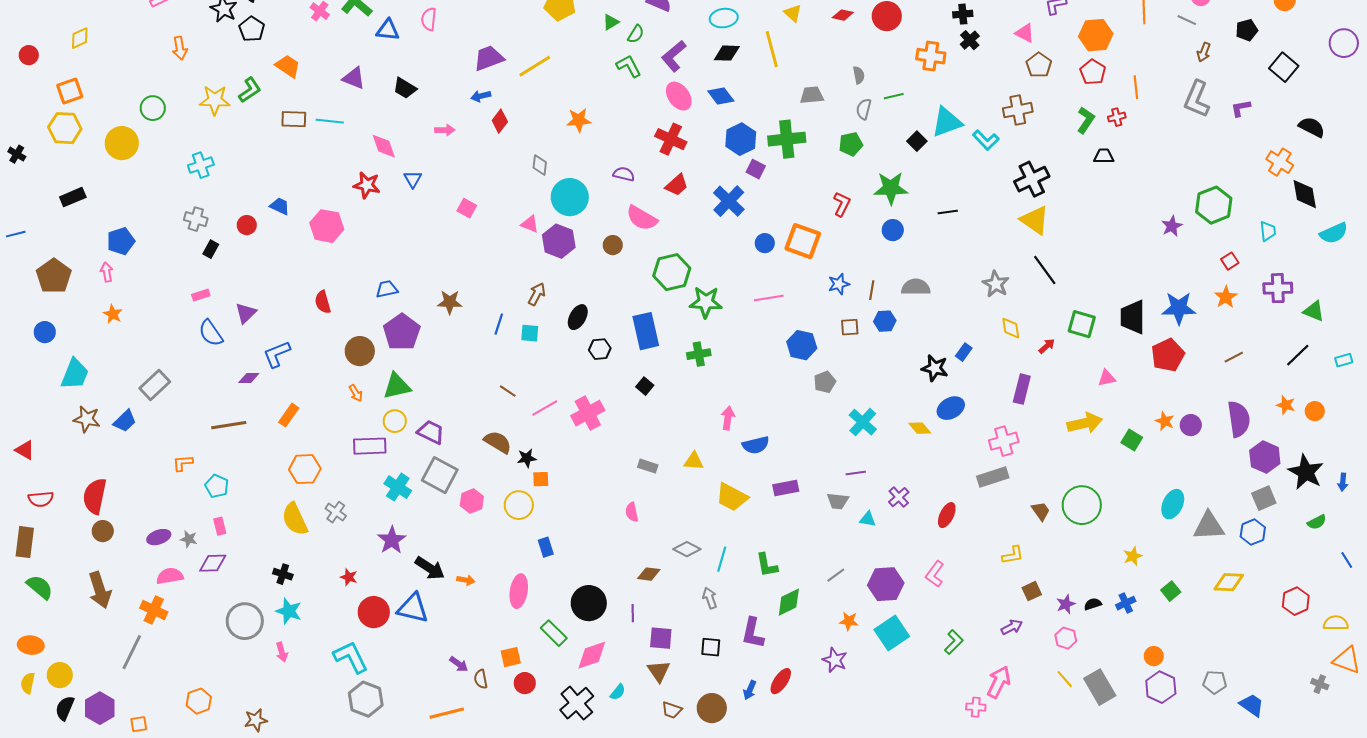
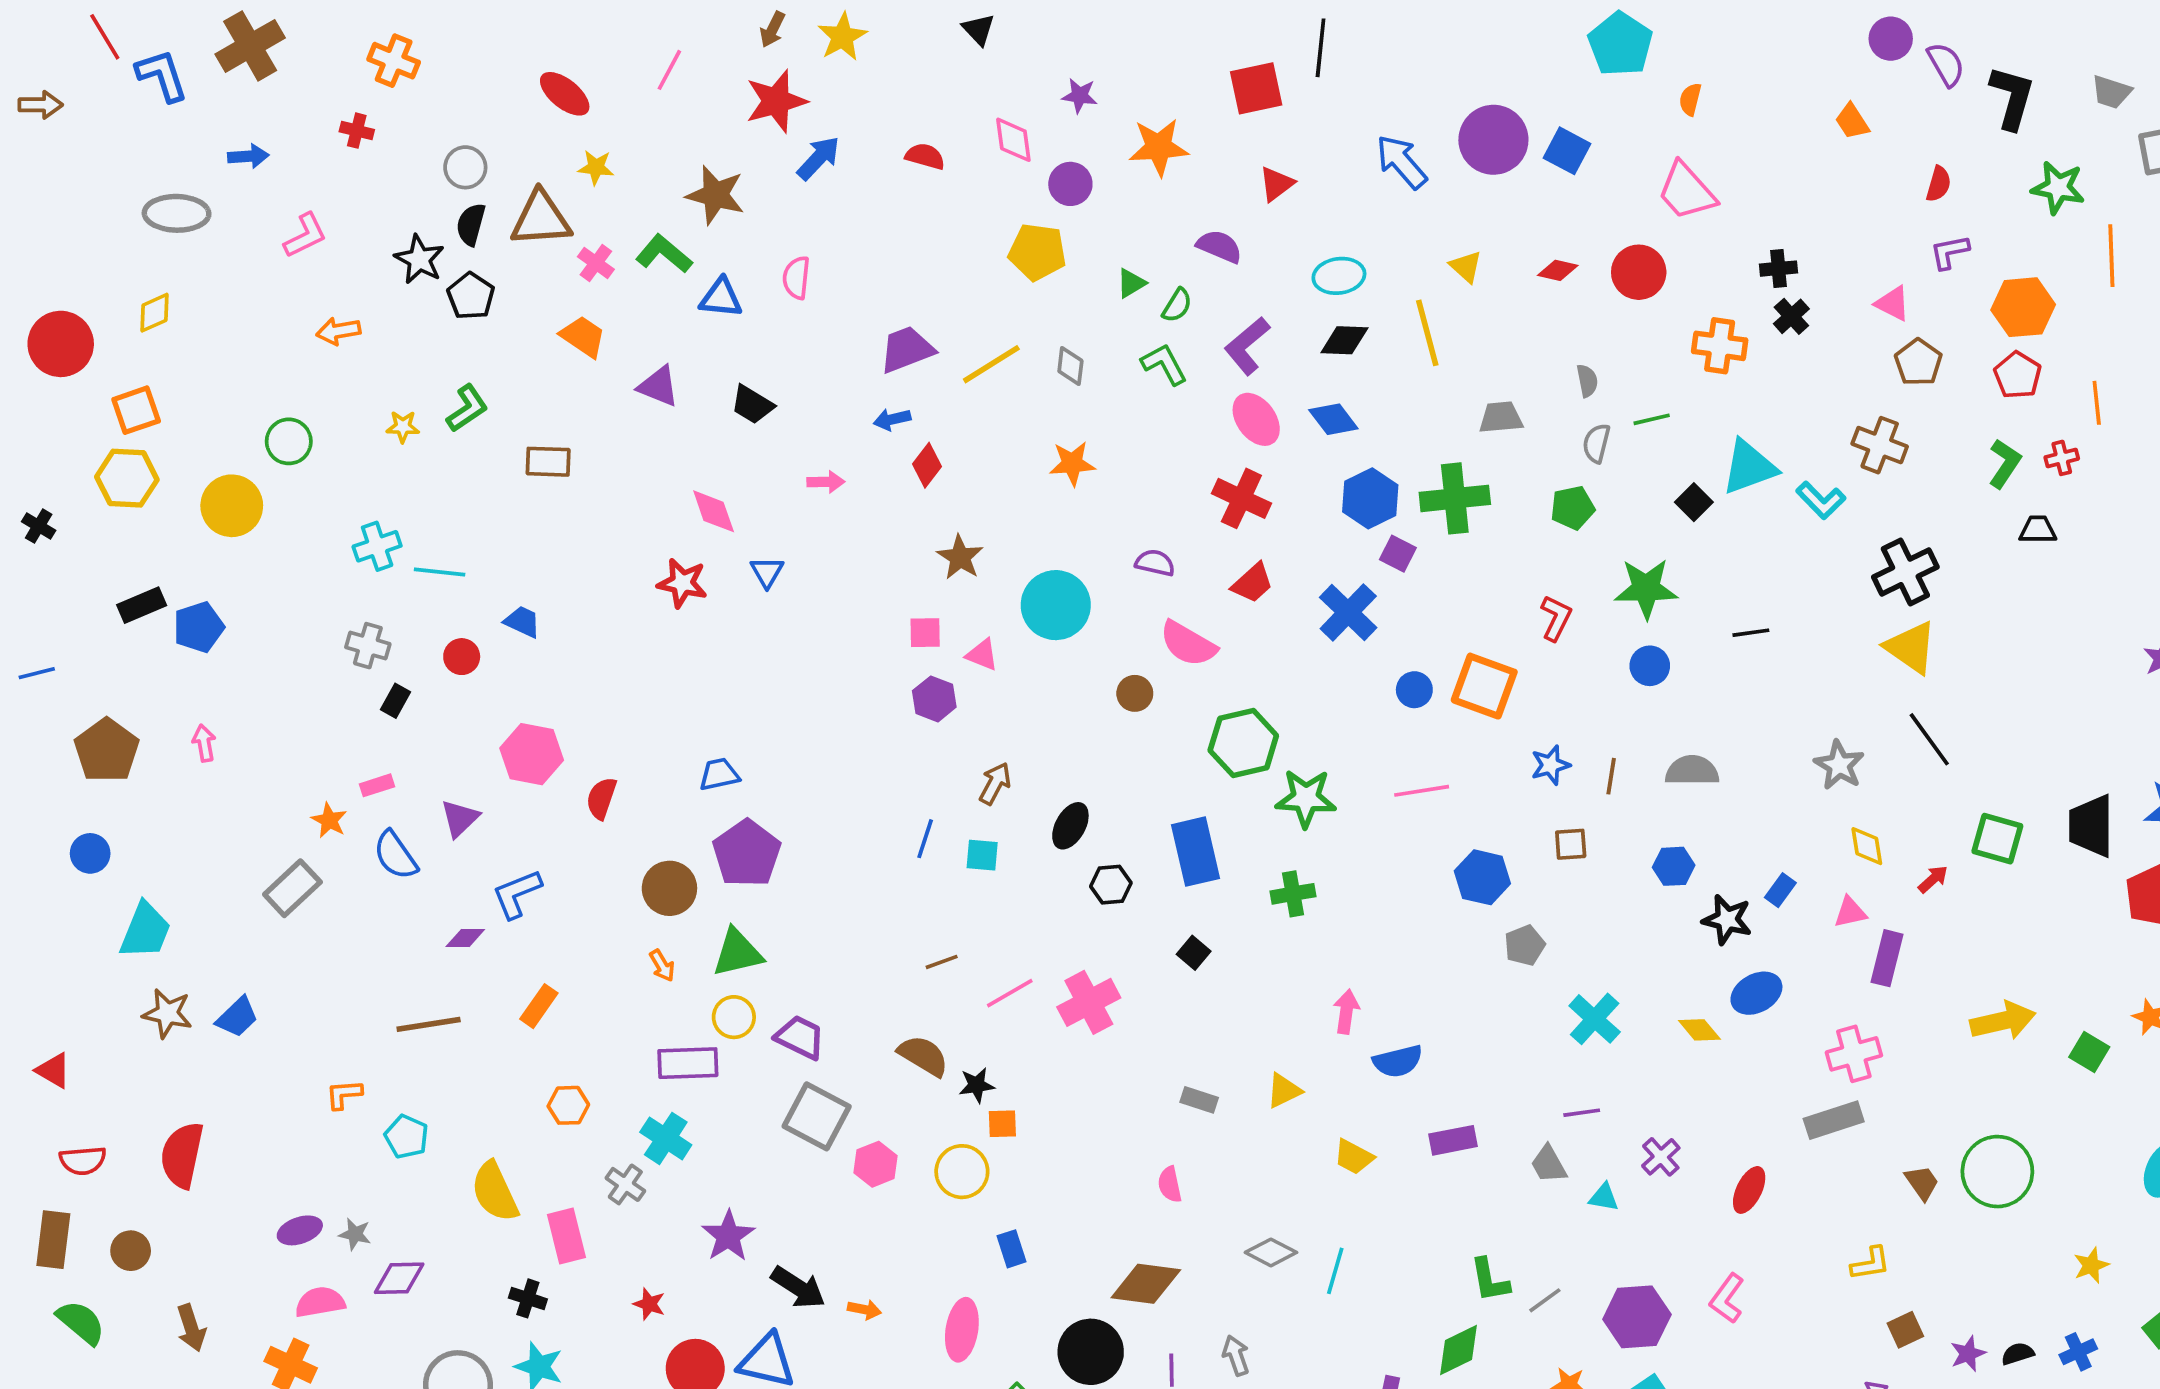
orange arrow: (180, 48) -> (338, 331), turned 90
red circle: (29, 55) -> (61, 344), size x1.8
orange trapezoid: (288, 66) -> (583, 337), moved
yellow star: (215, 100) -> (403, 427), size x0.6
brown cross: (1018, 110) -> (1880, 445), turned 32
cyan line: (330, 121) -> (440, 572), moved
gray diamond: (540, 165) -> (1070, 366), moved
pink square: (467, 208) -> (925, 633), moved, turned -30
pink hexagon: (327, 226) -> (532, 754), moved
blue pentagon: (121, 241) -> (199, 627), moved
purple hexagon: (559, 241) -> (934, 699), moved, size x0.7
red semicircle: (323, 302) -> (601, 798), turned 35
brown star: (450, 302) -> (960, 557), moved, turned 30
orange star: (113, 314) -> (329, 820), moved
blue hexagon: (885, 321) -> (1674, 866), moved
pink triangle: (1107, 378) -> (1850, 912), moved
gray rectangle: (155, 385) -> (292, 888), moved
brown line: (508, 391) -> (942, 962), turned -54
yellow triangle: (694, 461) -> (1284, 1091), turned -30
orange hexagon: (305, 469) -> (568, 1105), size x0.7
cyan cross: (398, 487) -> (666, 1138), moved
yellow trapezoid: (732, 497) -> (1354, 1157), size x0.7
gray trapezoid: (838, 501) -> (1549, 1164), turned 55
yellow semicircle: (295, 519) -> (495, 1192), moved
pink rectangle: (220, 526) -> (566, 1236), moved, size x1.6
brown circle: (103, 531) -> (131, 1251), moved
green L-shape: (767, 565) -> (1490, 1280), moved
brown diamond: (649, 574) -> (1146, 1284), moved, size x1.6
brown arrow: (100, 590) -> (191, 1328), size x0.7
gray arrow: (710, 598) -> (1236, 1355), moved

